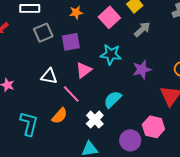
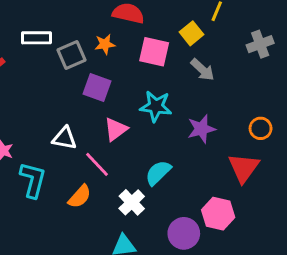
pink square: (109, 17) -> (154, 52), turned -35
gray arrow: (142, 29) -> (202, 70), turned 84
gray square: (43, 33) -> (71, 55), moved
purple square: (71, 42) -> (97, 88), turned 30
cyan L-shape: (29, 124) -> (33, 180), moved

